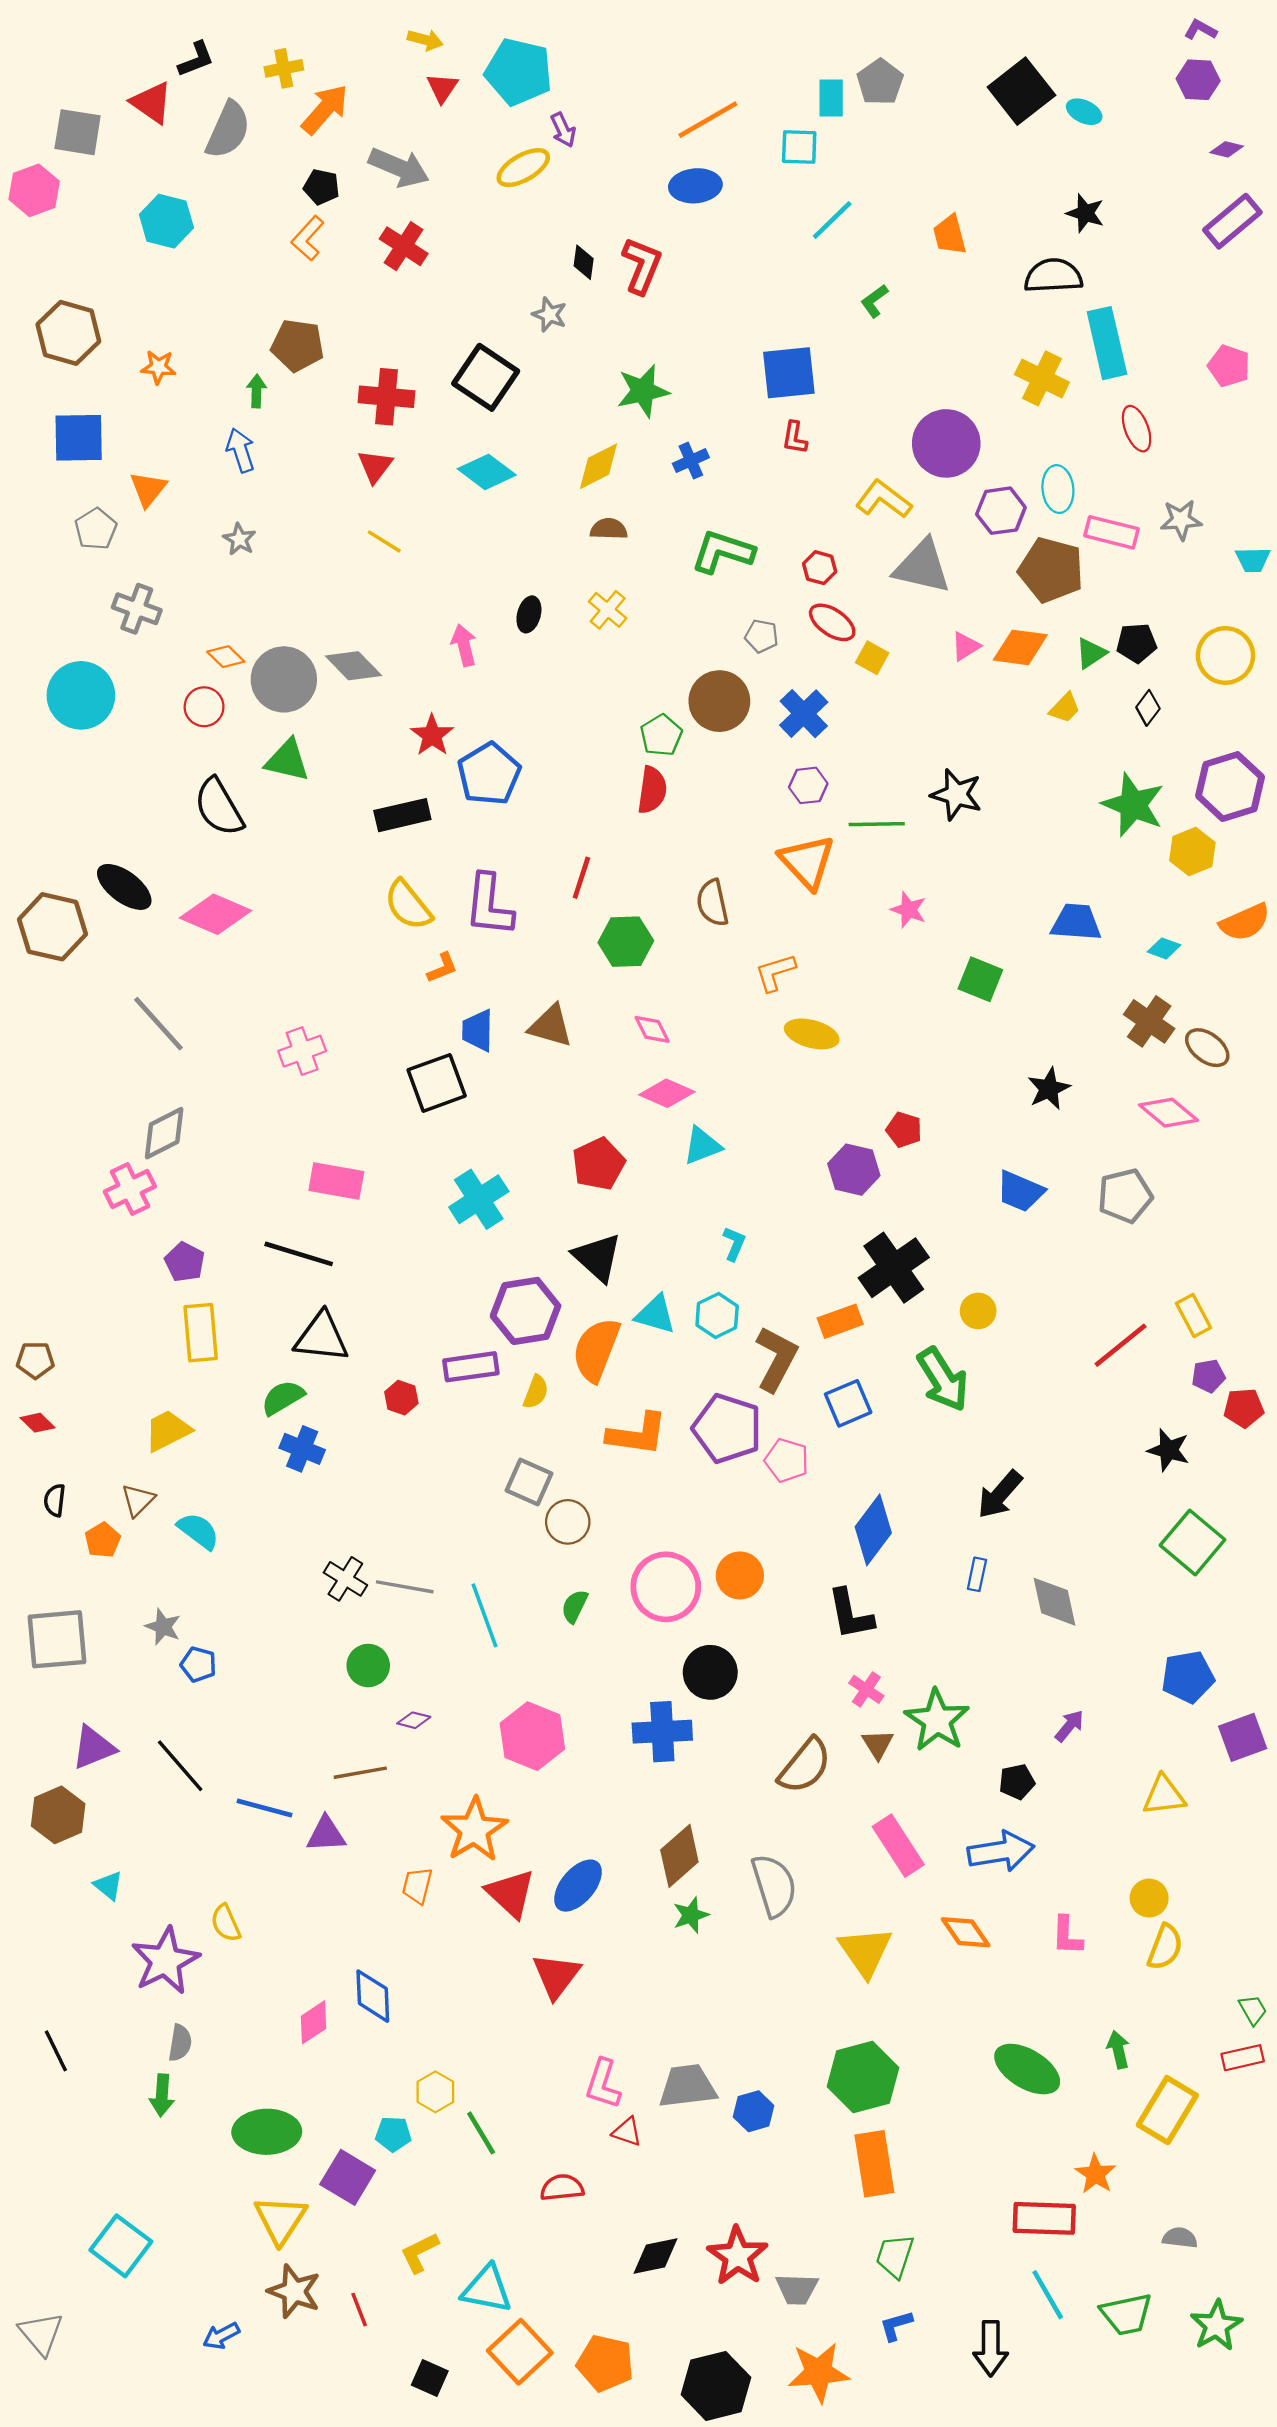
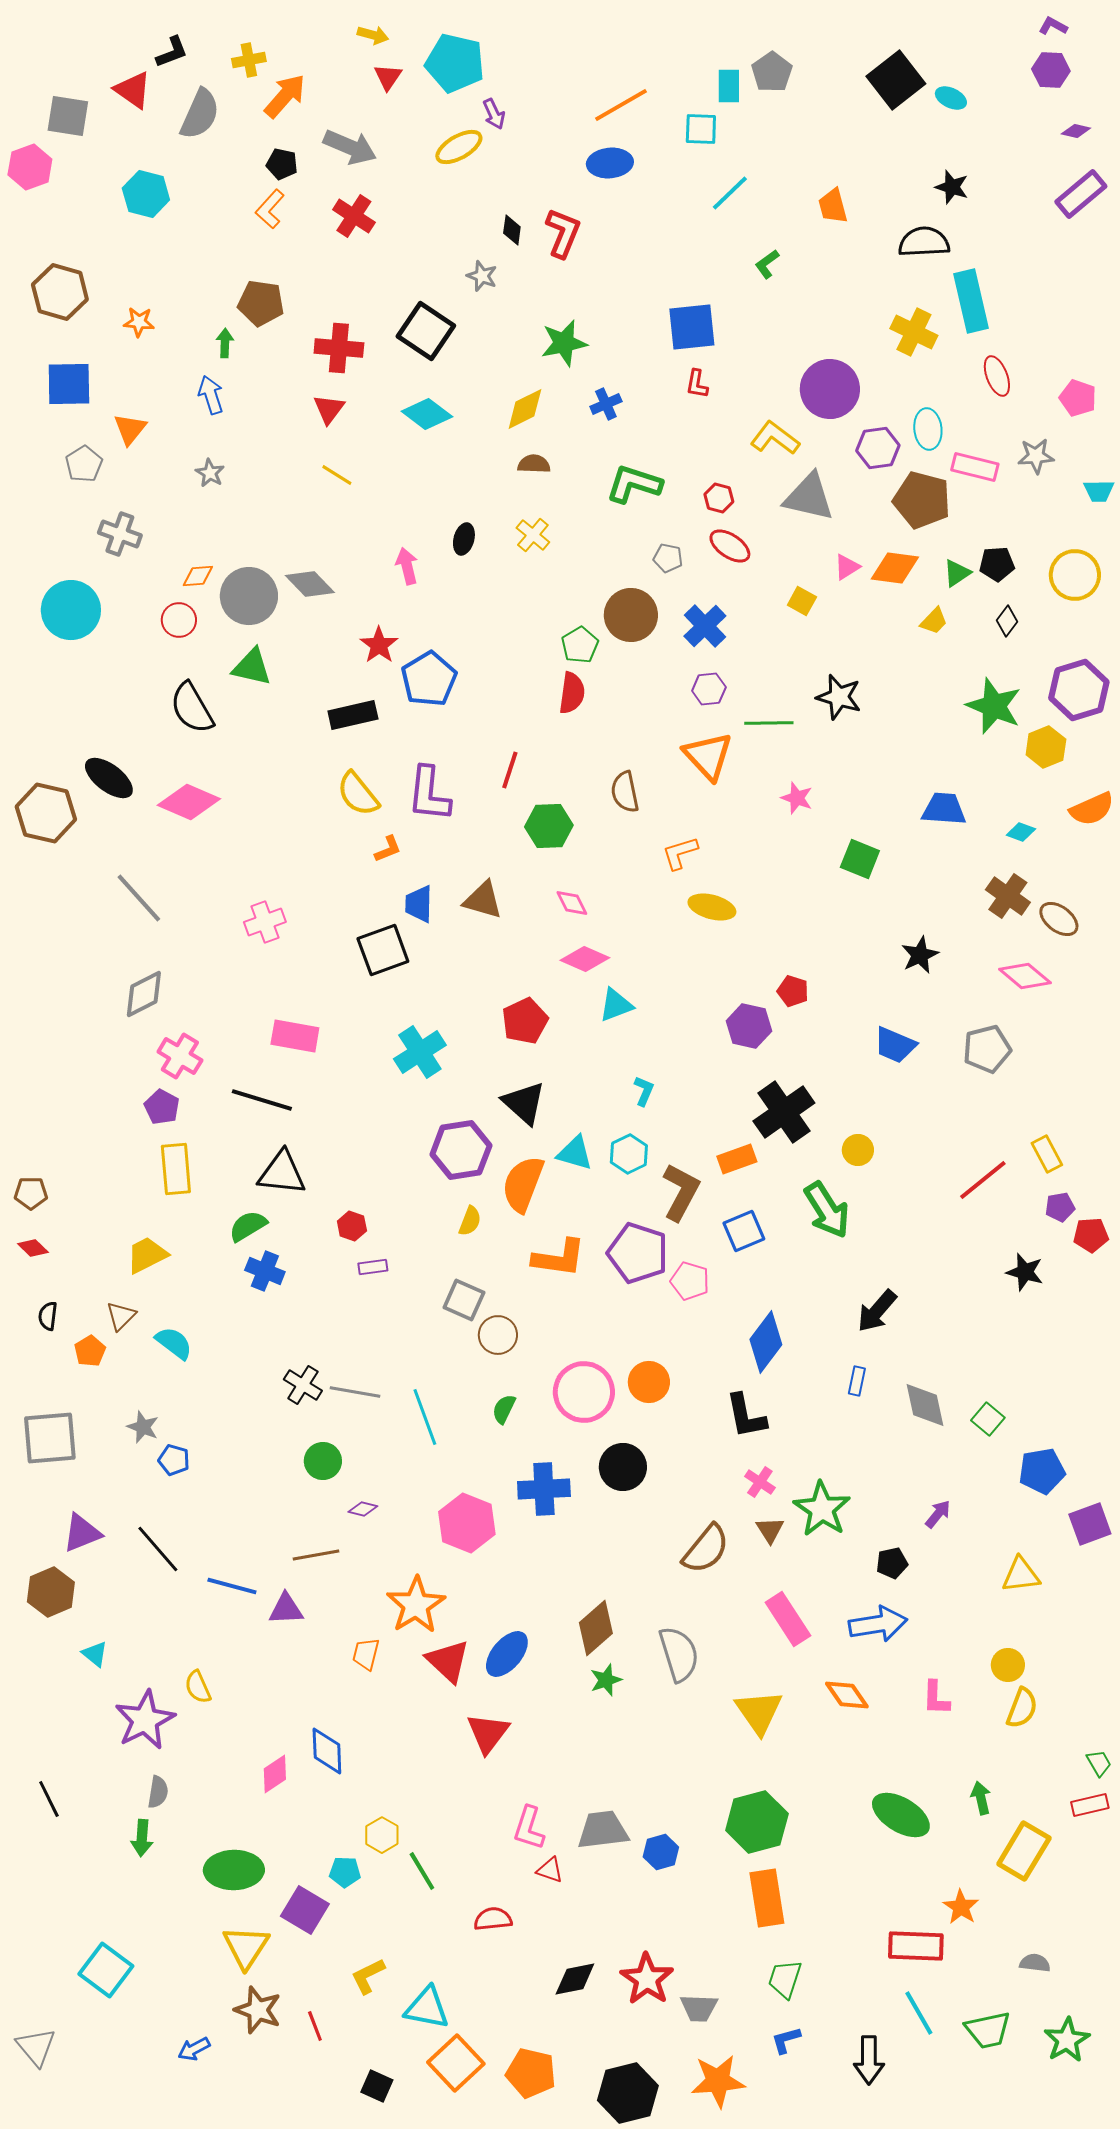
pink pentagon: (1229, 366) -> (1078, 398), moved
orange diamond: (226, 657) -> (198, 576), turned -48
yellow square: (872, 658) -> (802, 601), moved
pink cross: (130, 1189) -> (180, 1056), moved, turned -33
purple rectangle: (471, 1367) -> (373, 1267), moved, size x0.6
green square: (1192, 1542) -> (988, 1419), moved, size x0.6
blue cross: (662, 1732) -> (544, 1489), moved

